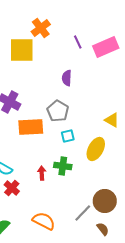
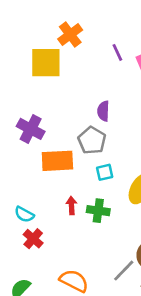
purple semicircle: (67, 78) -> (103, 111), moved
red arrow: (42, 173) -> (71, 205), moved

